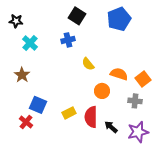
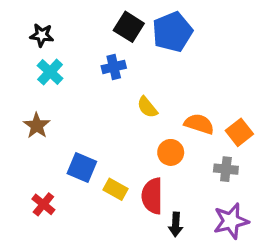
blue pentagon: (119, 19) -> (172, 32), moved
black star: (16, 21) -> (42, 35), moved
blue square: (38, 105) -> (82, 167), moved
yellow rectangle: (69, 113) -> (115, 189), turned 56
black arrow: (111, 127) -> (176, 224), moved, turned -128

